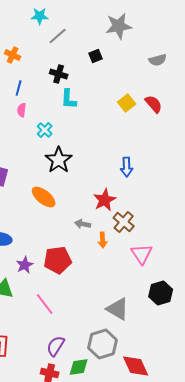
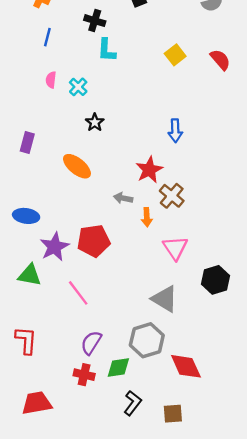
red semicircle: (154, 104) -> (220, 60), moved
pink semicircle: (22, 110) -> (51, 80), moved
black star: (59, 160) -> (95, 122), size x0.6
pink triangle: (142, 254) -> (175, 248), moved
purple star: (25, 265) -> (54, 247), size x1.4

